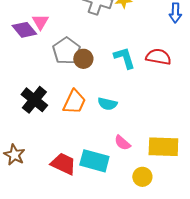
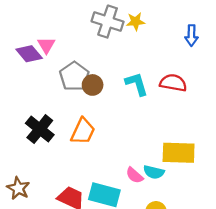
cyan semicircle: (107, 104) -> (154, 172), moved
yellow rectangle: (163, 147) -> (179, 153), moved

